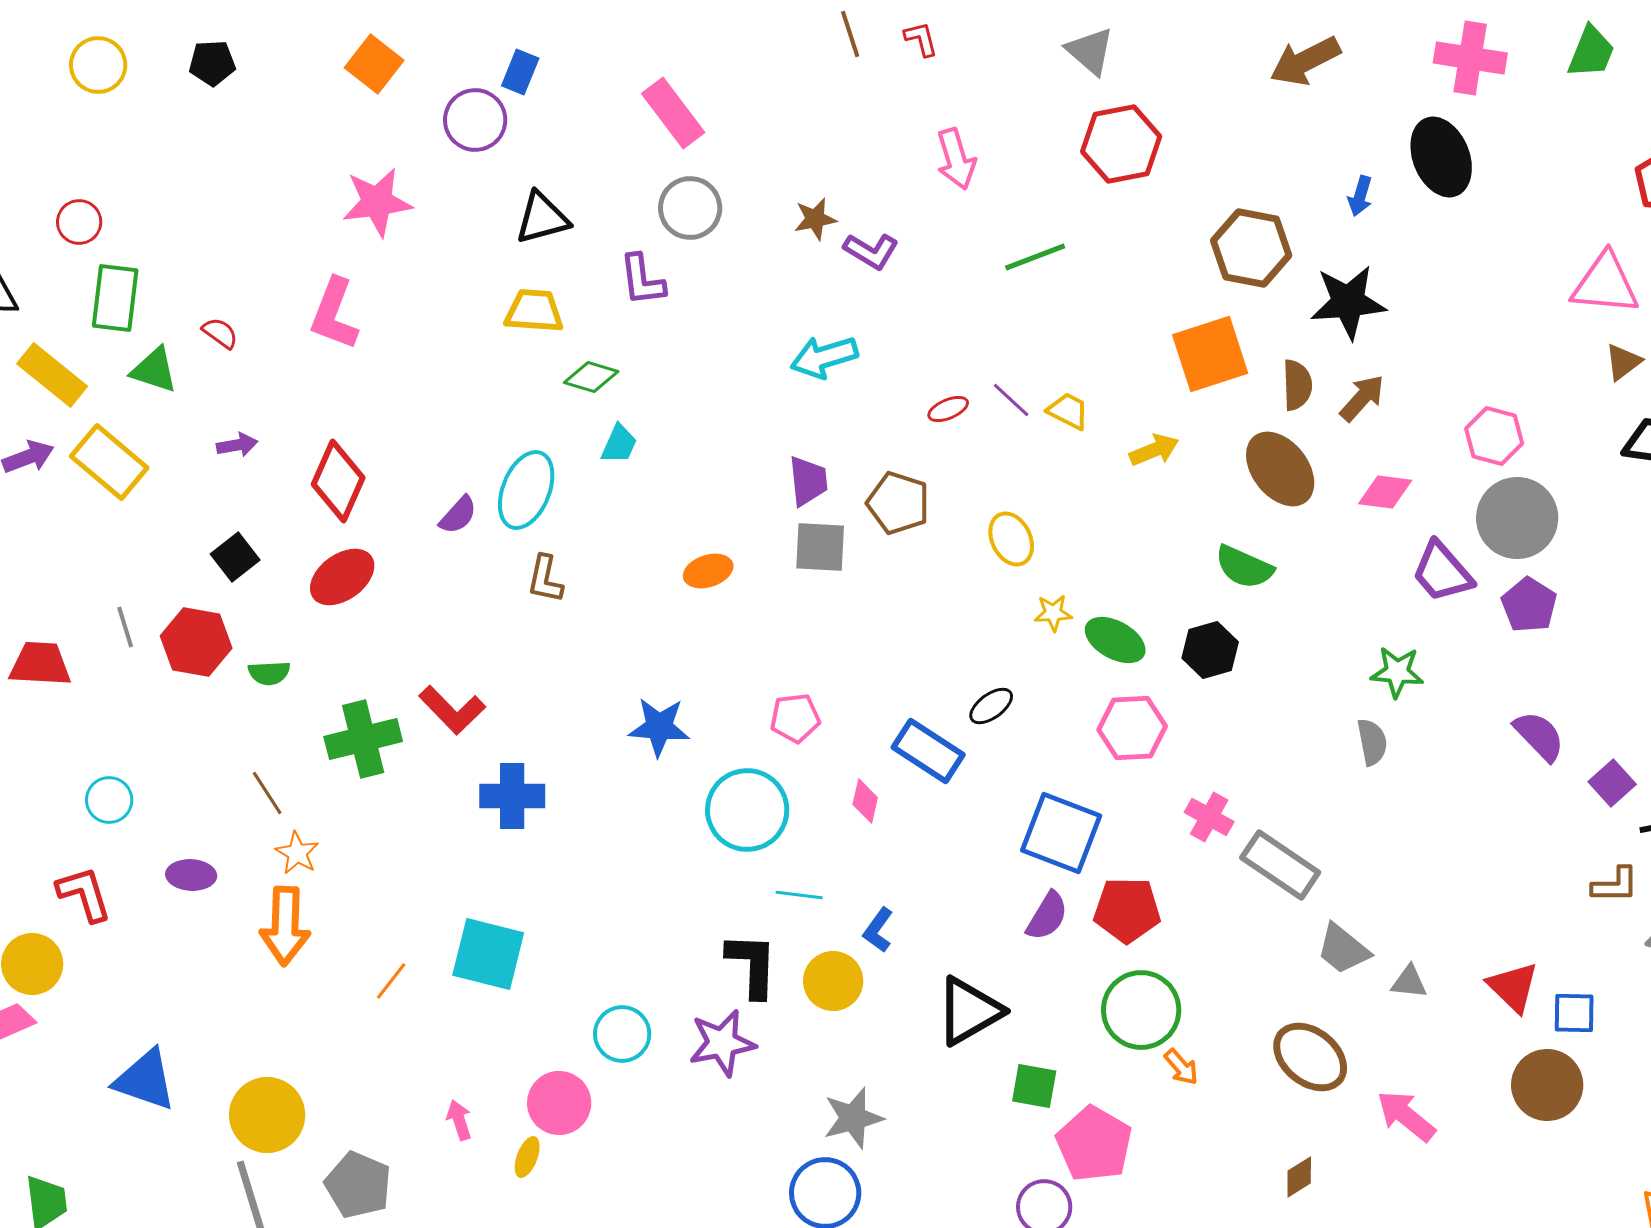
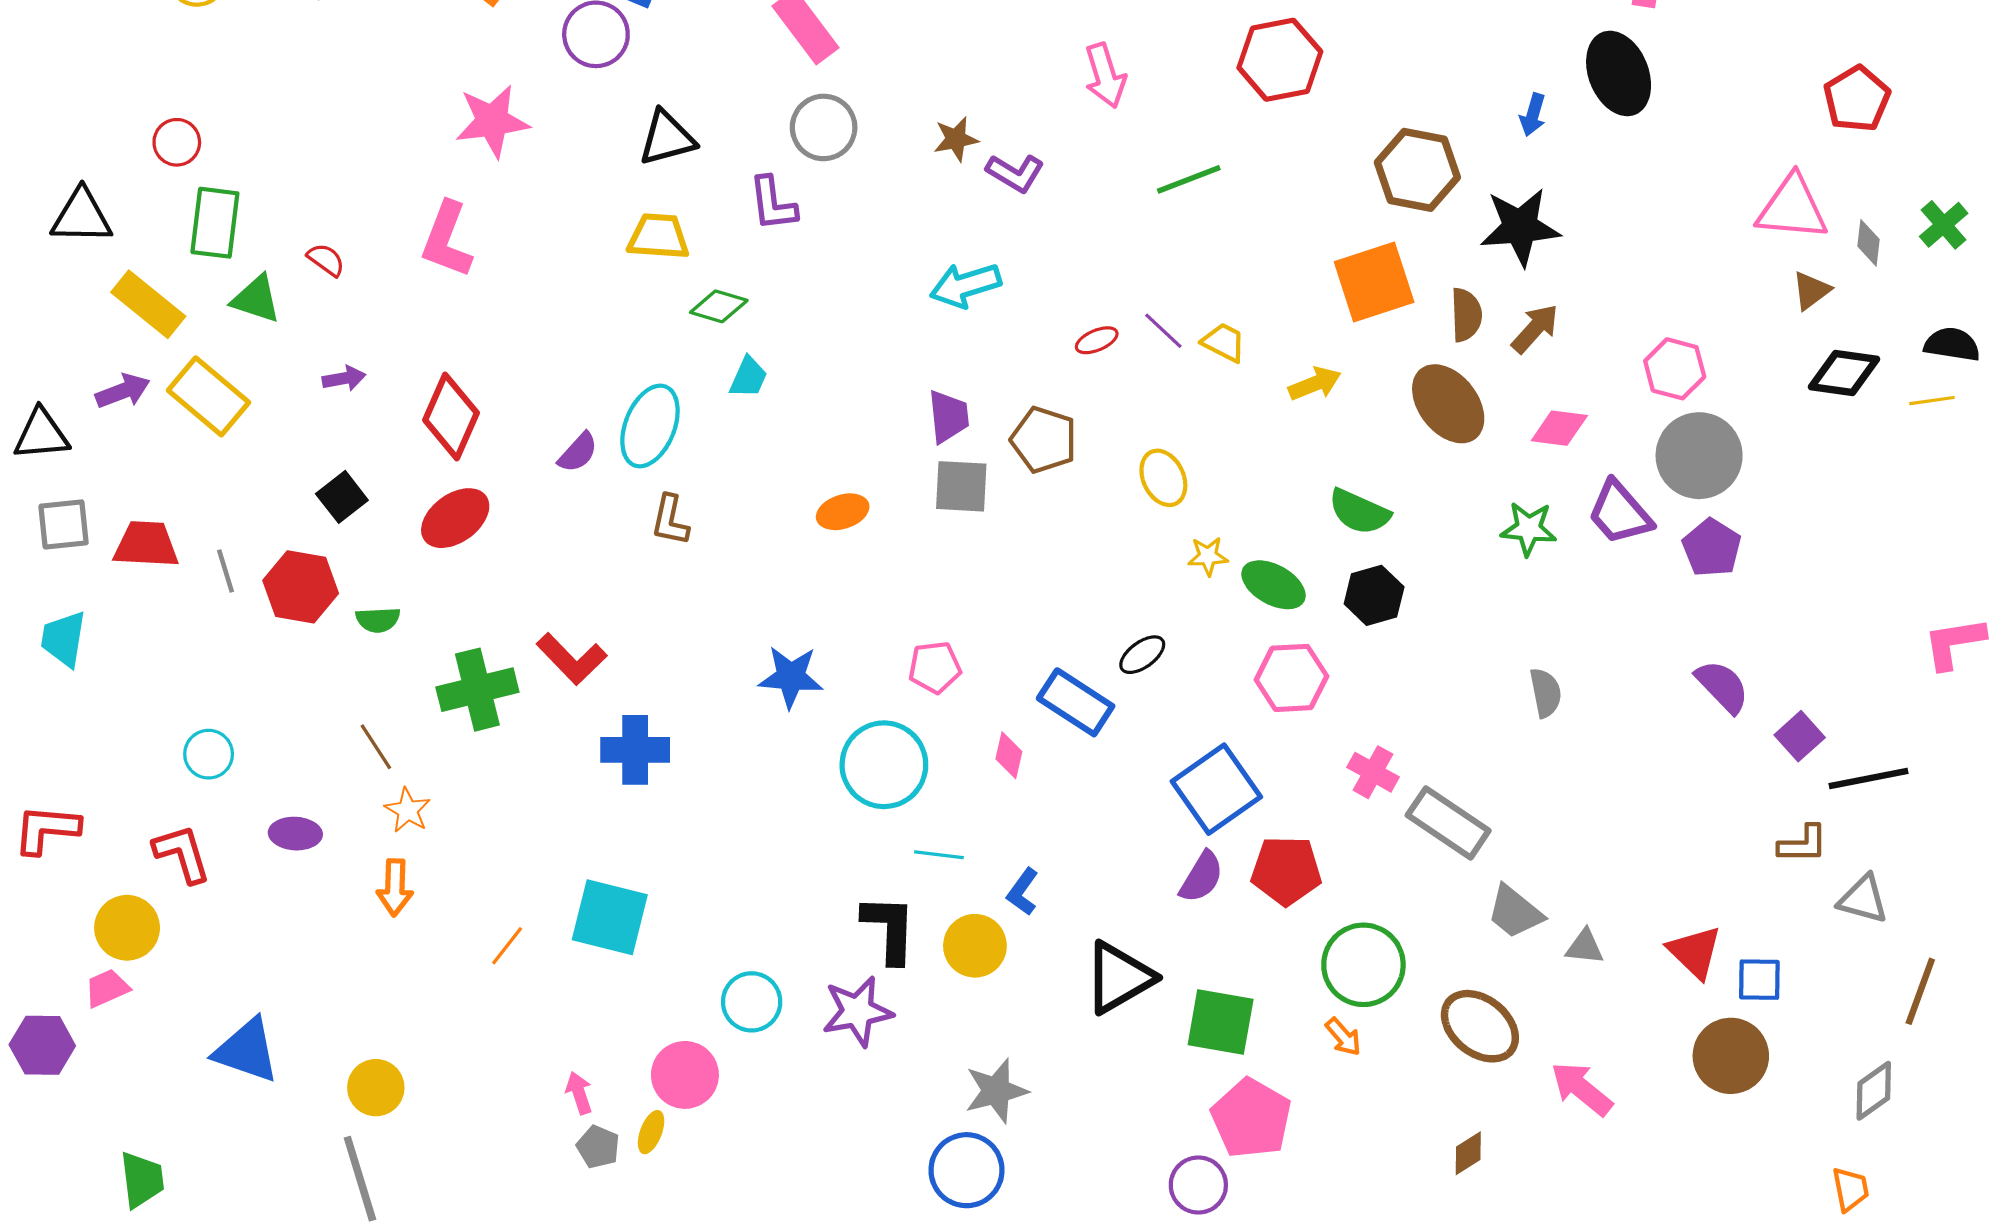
green semicircle: (1244, 567) -> (1359, 512), moved
red trapezoid: (40, 664) -> (146, 545), moved
green star: (1397, 672) -> (1529, 529), moved
blue square: (1061, 833) -> (1216, 789), turned 34
orange arrow: (285, 926) -> (395, 888), size x0.7
green circle: (1141, 1010) -> (1363, 965), moved
green square: (1034, 1086) -> (1221, 1022), moved, size x1.4
yellow circle: (267, 1115) -> (376, 1088), size x0.7
gray pentagon: (358, 1185) -> (598, 1147), moved, size x0.6

